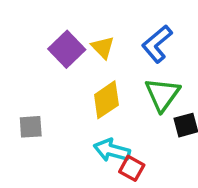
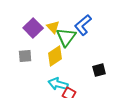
green triangle: (162, 94) -> (66, 37), moved
gray square: (31, 127) -> (25, 56), moved

